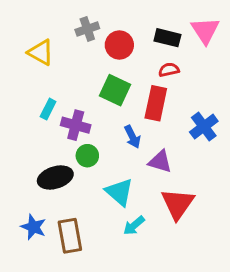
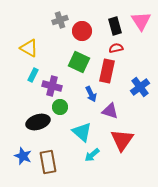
black rectangle: (167, 38) -> (115, 26), turned 60
yellow triangle: (41, 52) -> (29, 48), moved

